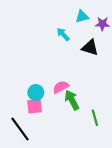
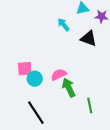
pink square: (34, 106) -> (25, 69), moved
black line: (20, 129) -> (36, 113), moved

